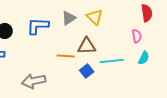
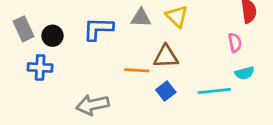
gray triangle: (69, 18) -> (141, 18), turned 35
cyan semicircle: (144, 58) -> (245, 73), turned 48
cyan line: (112, 61) -> (214, 91), moved

